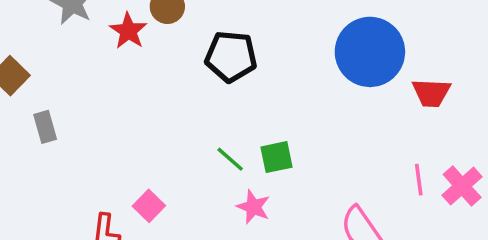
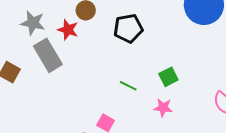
gray rectangle: (45, 127) -> (48, 55), moved, size x1.8
green line: (230, 159) -> (128, 86), moved

